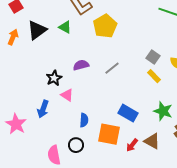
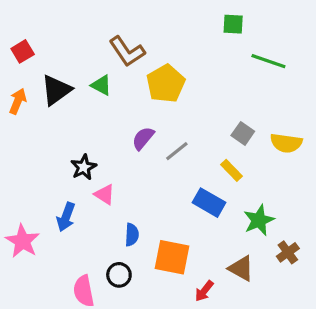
purple semicircle: (81, 65) -> (143, 138), moved, turned -35
yellow rectangle: (154, 76) -> (232, 170), moved
green star: (163, 111) -> (259, 220), turned 30
blue rectangle: (128, 113) -> (209, 203), moved
red arrow: (132, 145) -> (204, 291), moved

